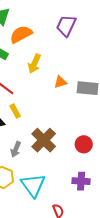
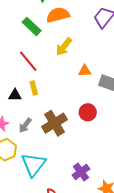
red circle: (84, 144) -> (88, 112), moved
purple cross: (81, 181) -> (81, 172), turned 36

